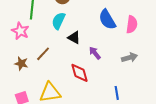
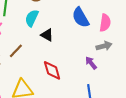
purple arrow: (95, 53) -> (91, 63), moved
gray arrow: (130, 58) -> (104, 46), moved

